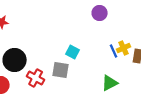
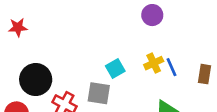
yellow cross: (124, 48) -> (154, 63), moved
cyan square: (73, 52) -> (115, 69), turned 32

